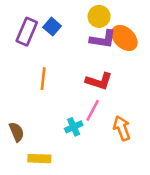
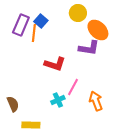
purple L-shape: (103, 39) -> (89, 48), moved
orange line: (43, 79) -> (34, 33), moved
red L-shape: (99, 81) -> (55, 64), moved

